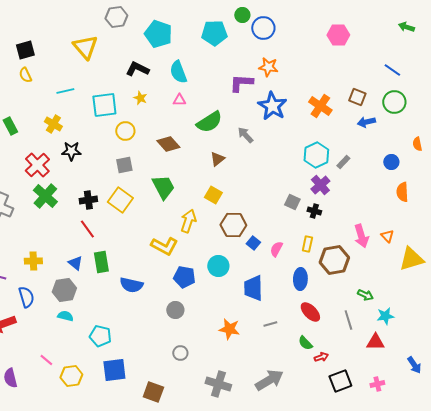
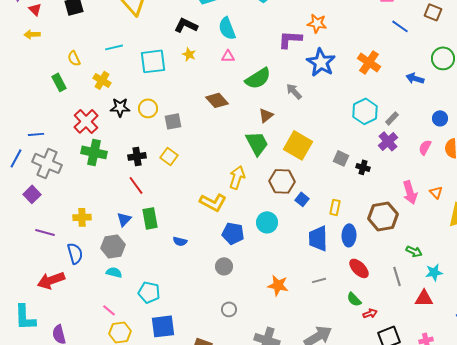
blue line: (392, 70) -> (400, 26), moved
yellow semicircle: (25, 75) -> (74, 58), moved
brown square: (357, 97) -> (433, 12), moved
blue arrow: (366, 122) -> (415, 78), turned 30
yellow circle: (125, 131) -> (148, 108), moved
purple cross: (320, 185) -> (388, 141), moved
green trapezoid: (163, 187) -> (257, 143), moved
yellow square: (213, 195) -> (298, 145), moved, size x1.6
green cross: (45, 196) -> (94, 152), turned -30
yellow square: (120, 200) -> (169, 156), size x0.7
yellow rectangle: (307, 244) -> (335, 207), moved
pink semicircle: (276, 249) -> (425, 147), moved
blue triangle: (75, 263) -> (124, 219), turned 35
blue semicircle: (131, 285) -> (180, 241), size x0.6
blue trapezoid: (253, 288) -> (318, 238), moved
pink line: (46, 360) -> (109, 310), moved

